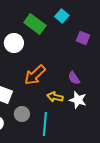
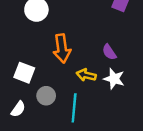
orange arrow: (35, 75) -> (62, 48), turned -55

